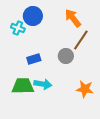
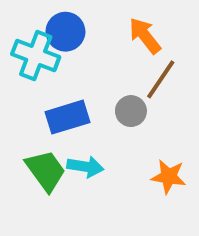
cyan cross: (18, 28) -> (36, 56), size x1.6
blue rectangle: (34, 59) -> (67, 117), size x1.5
green trapezoid: (23, 86) -> (46, 171), turned 55

